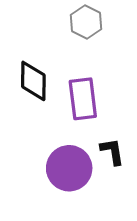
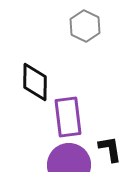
purple rectangle: (83, 99) -> (68, 117), moved

